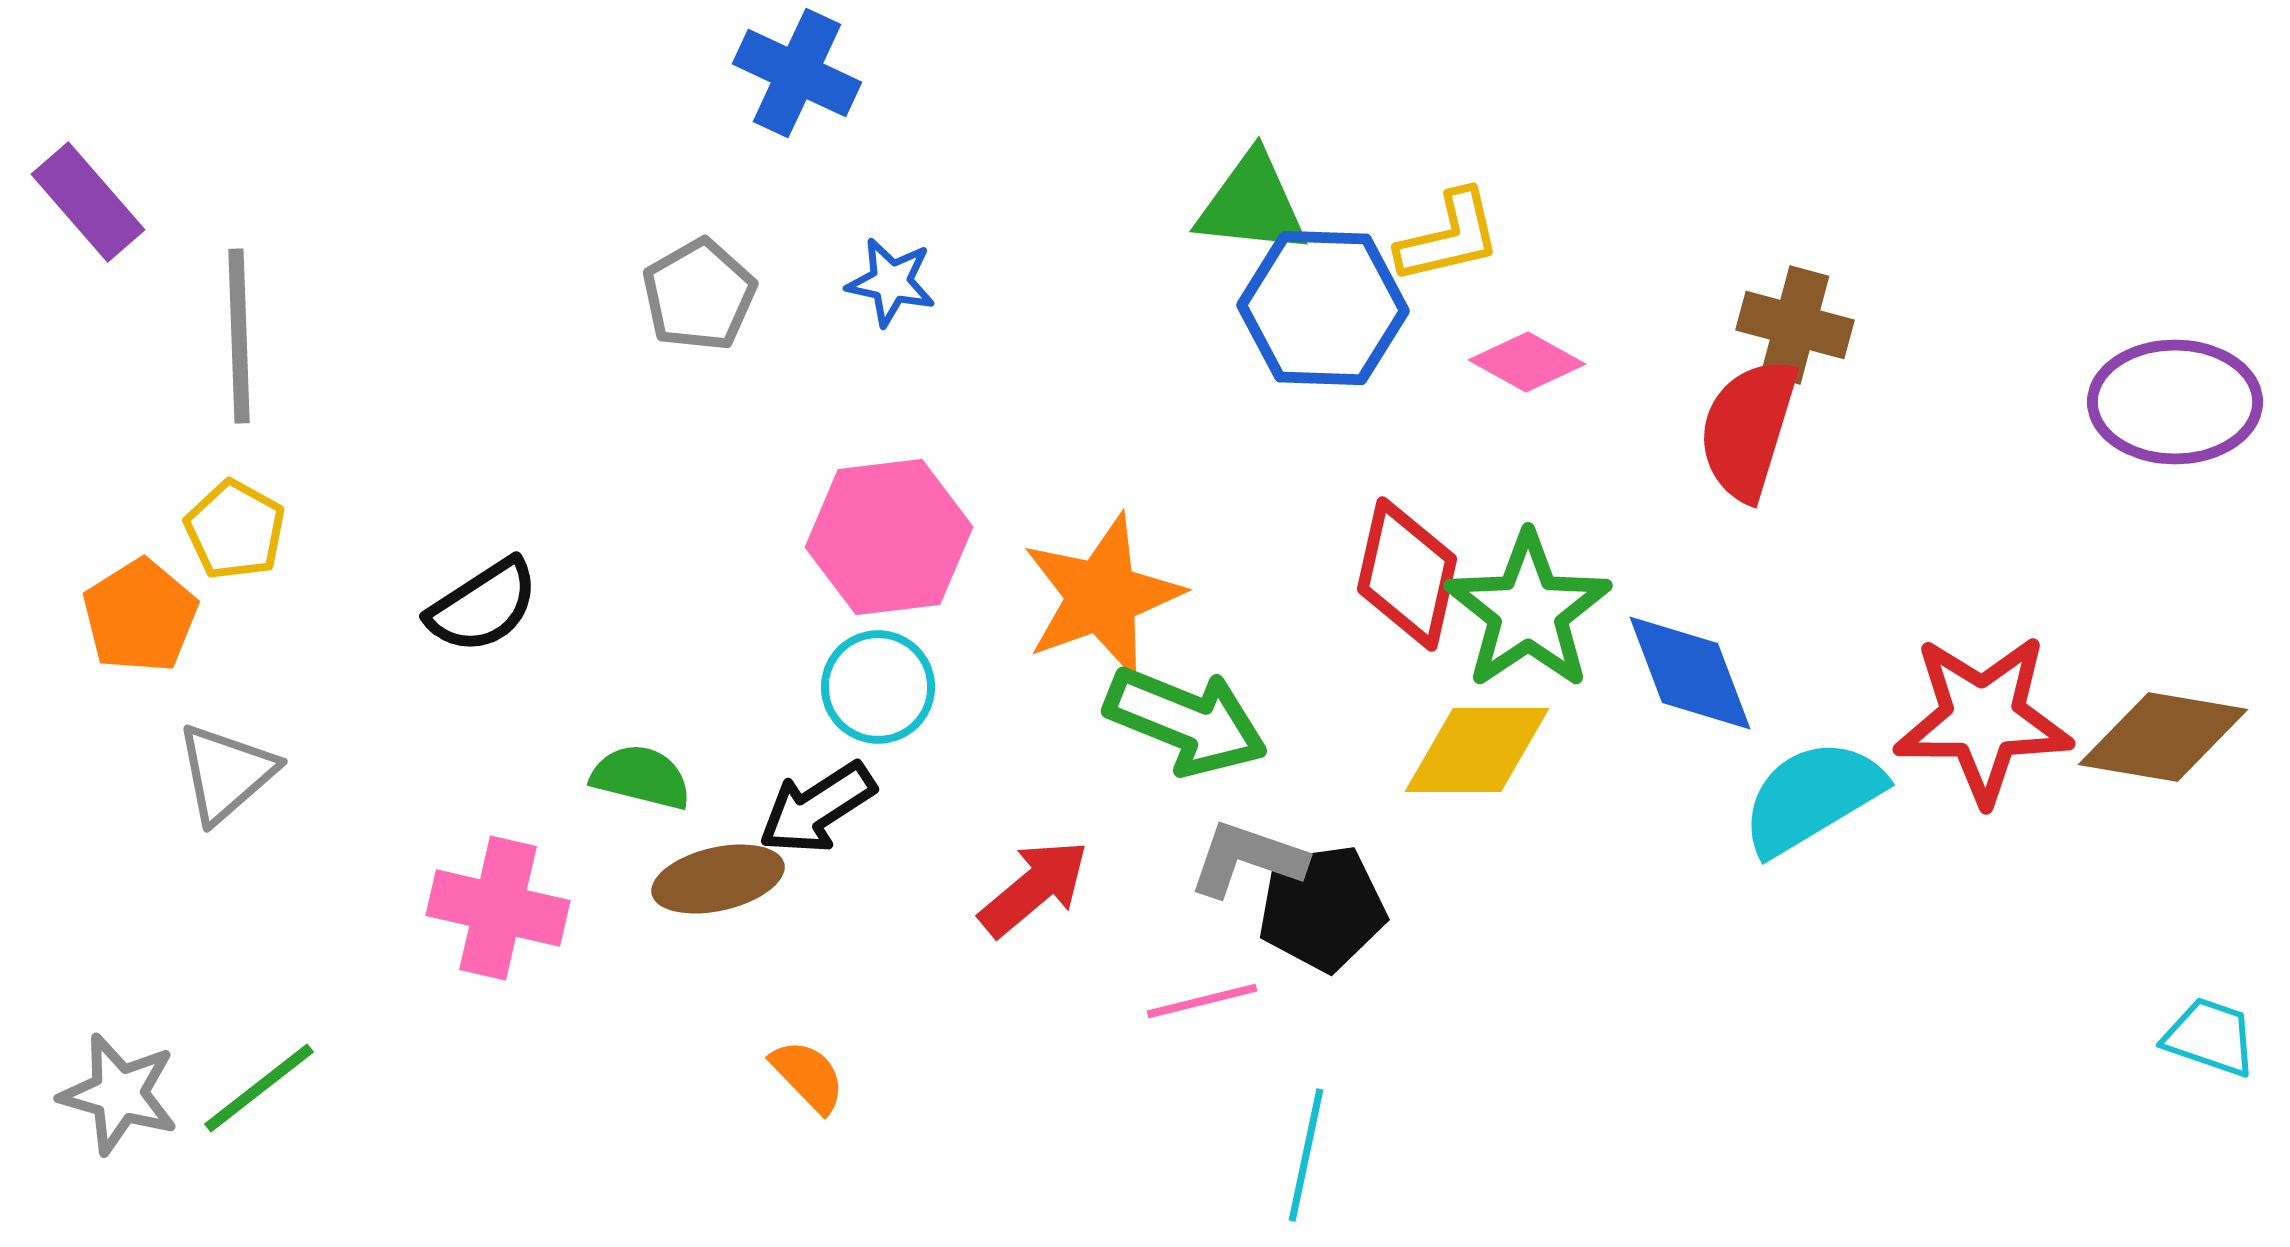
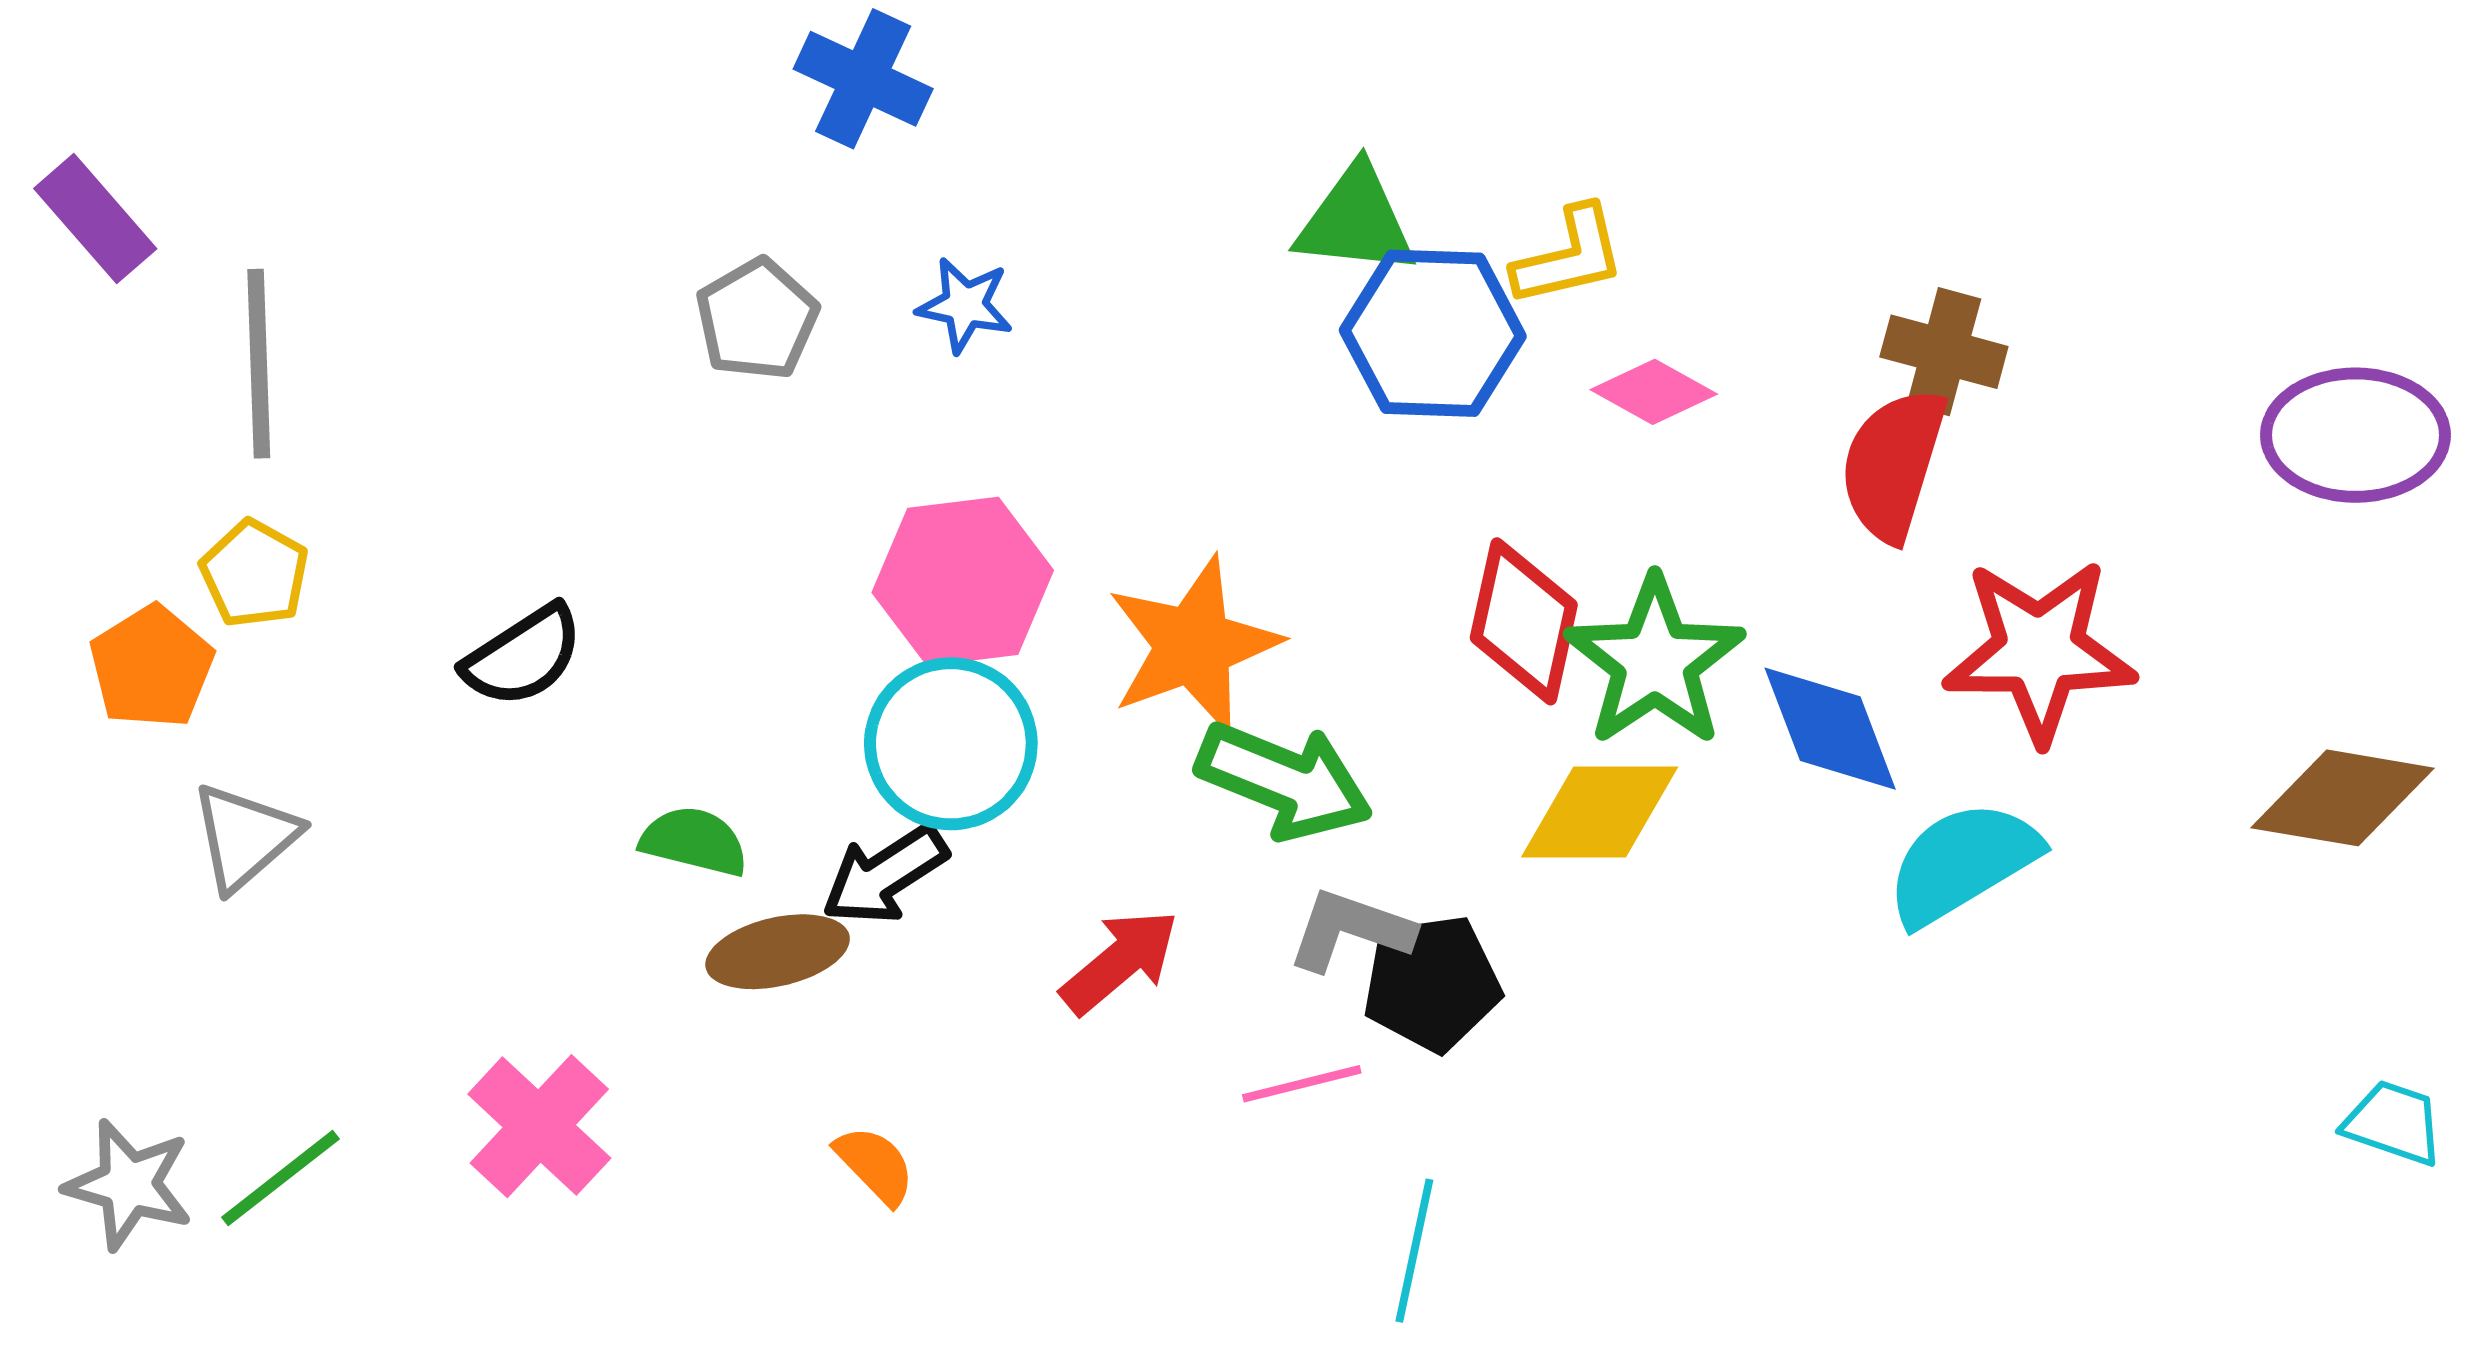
cyan circle: (878, 687) -> (951, 744), size x1.4
red star: (1983, 719) -> (2039, 651), moved
pink cross: (498, 908) -> (539, 1126), moved, turned 30

